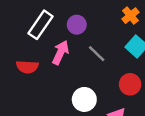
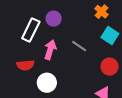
purple circle: (77, 25) -> (54, 19), moved
white circle: (84, 99) -> (47, 83), moved

